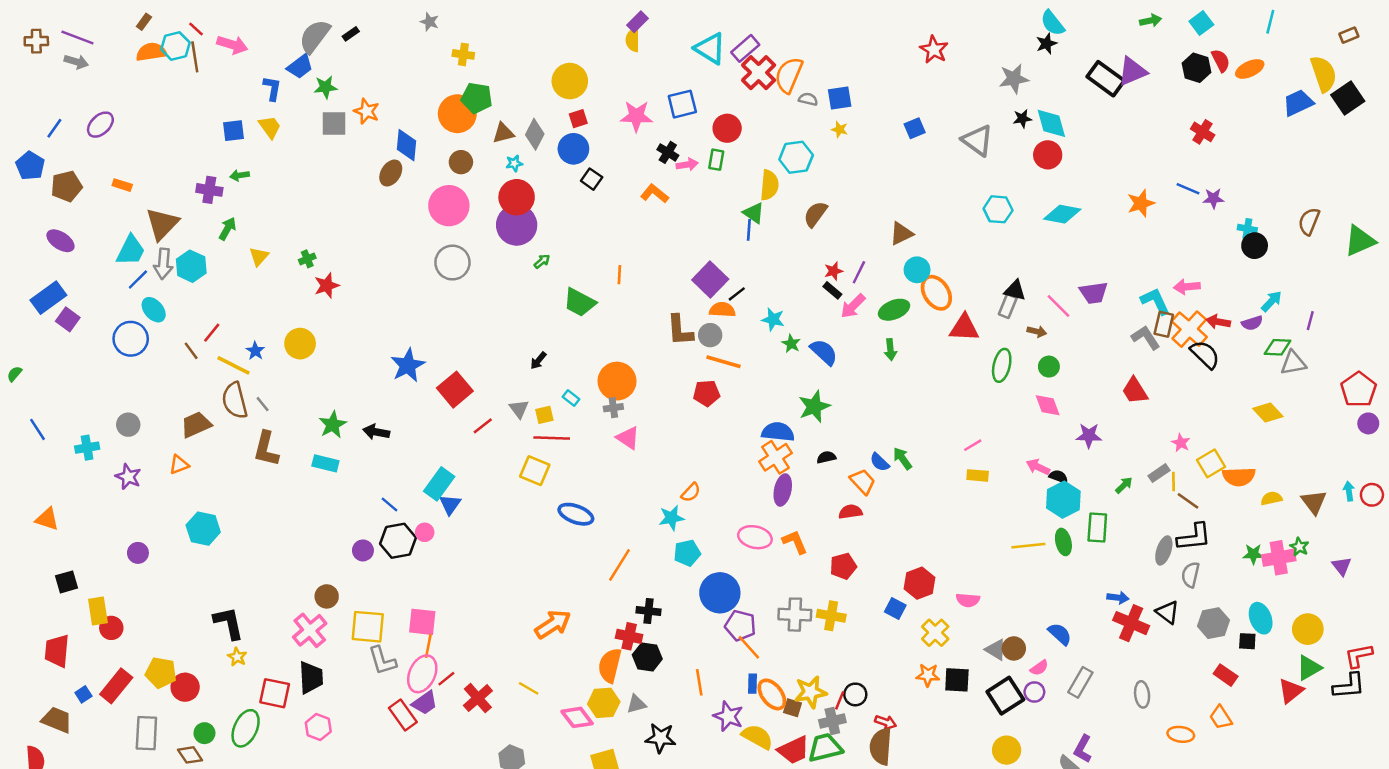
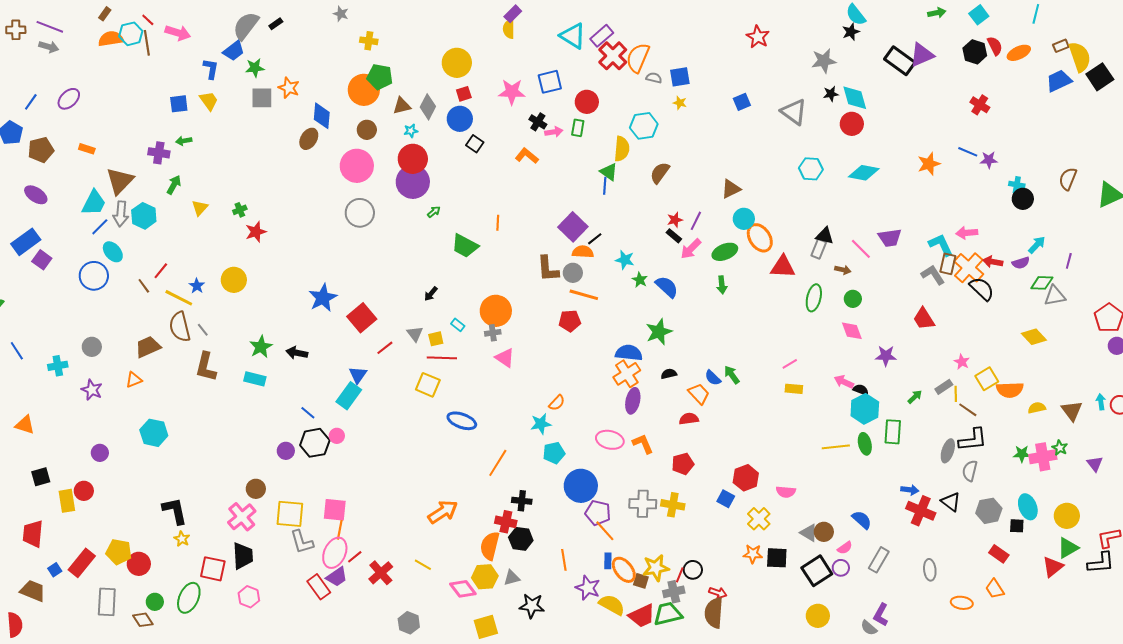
brown rectangle: (1349, 35) -> (1061, 46), moved
blue triangle: (450, 504) -> (358, 375), moved
red circle: (111, 628) -> (84, 491), moved

